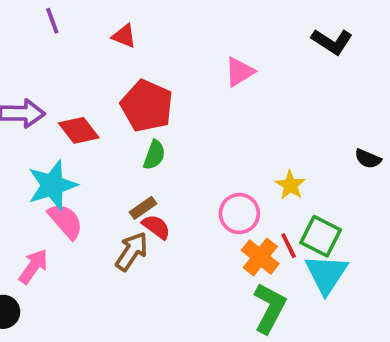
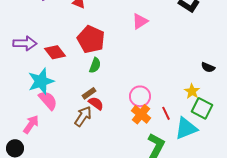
yellow star: (290, 185) -> (192, 91), moved
green square: (321, 236) -> (202, 108), moved
orange cross: (260, 257) -> (141, 114), moved
cyan triangle: (326, 274) -> (186, 128), turned 35

